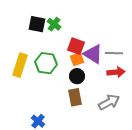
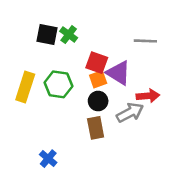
gray line: (114, 53) -> (145, 41), moved
gray arrow: (109, 102) -> (130, 112), moved

